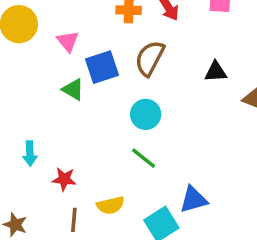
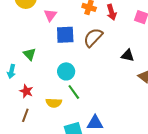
green triangle: (73, 89) -> (29, 54), moved
cyan circle: (146, 114) -> (66, 71), moved
yellow semicircle: (111, 205) -> (54, 103), moved

